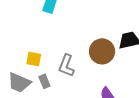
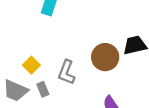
yellow square: (34, 59) -> (31, 65), turned 35

